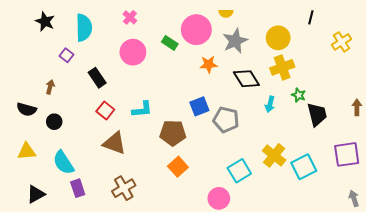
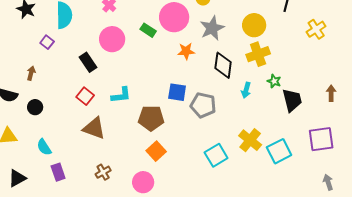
black rectangle: (97, 78) -> (88, 62), moved
black diamond: (246, 79) -> (223, 65), turned 40
blue square: (199, 106) -> (177, 92), turned 30
cyan semicircle: (63, 163) -> (44, 147), size x0.7
brown cross: (124, 188) -> (103, 172), size x0.7
pink circle: (219, 198) -> (143, 182), moved

